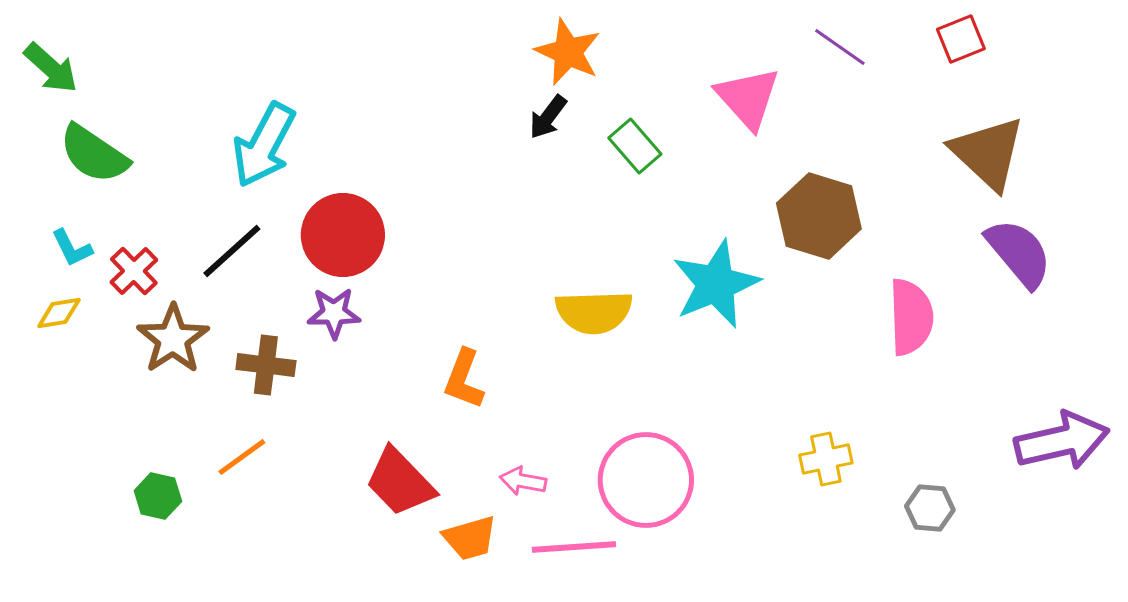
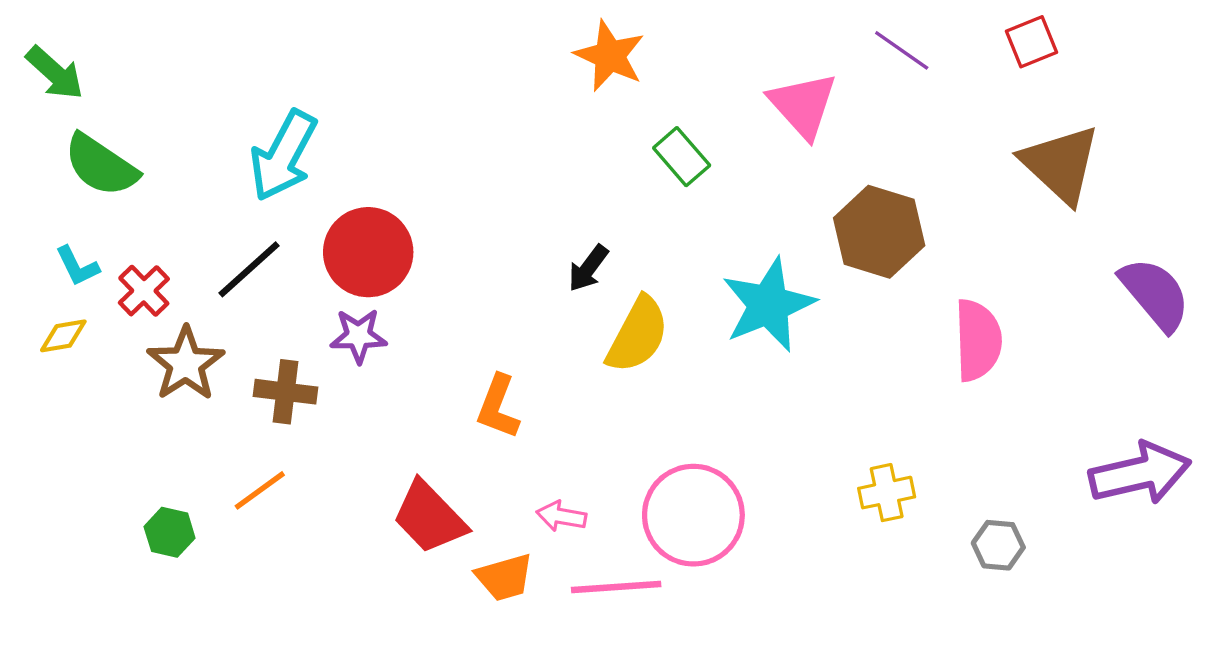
black arrow: (548, 117) -> (588, 268), moved
purple semicircle: (1019, 253) -> (1155, 294), moved
yellow semicircle: (594, 312) -> (638, 335), turned -60

